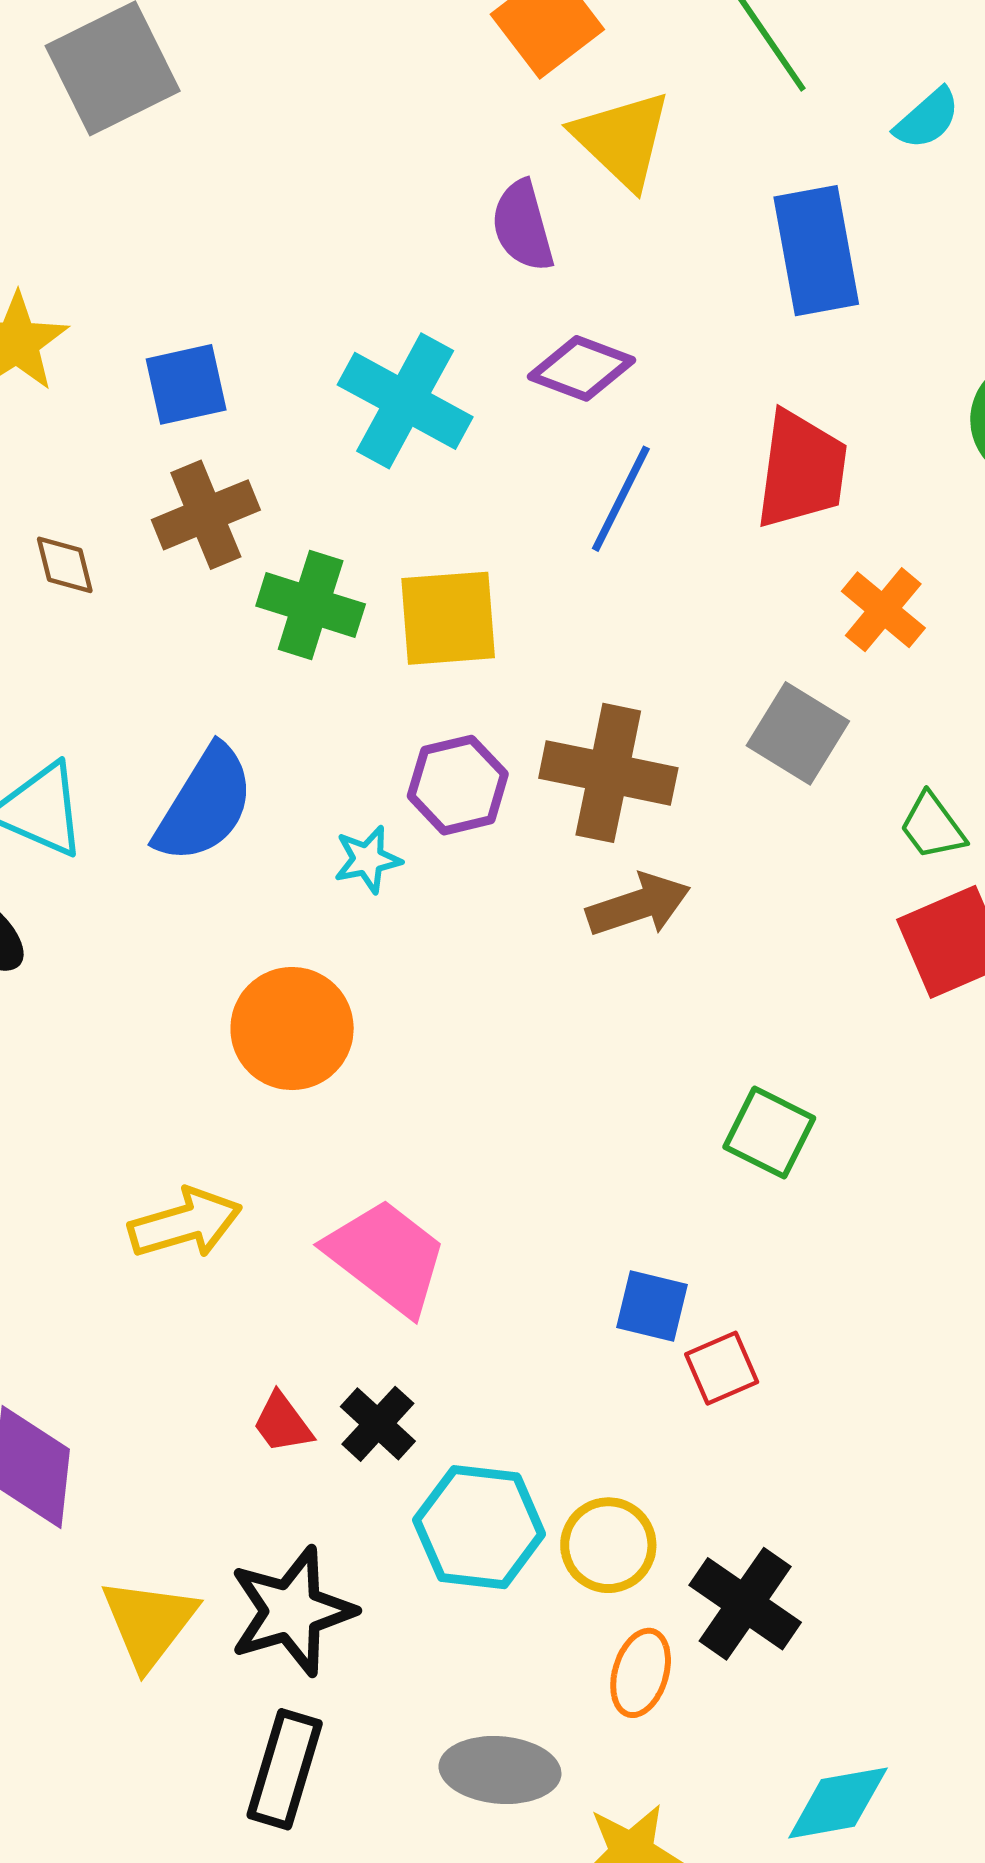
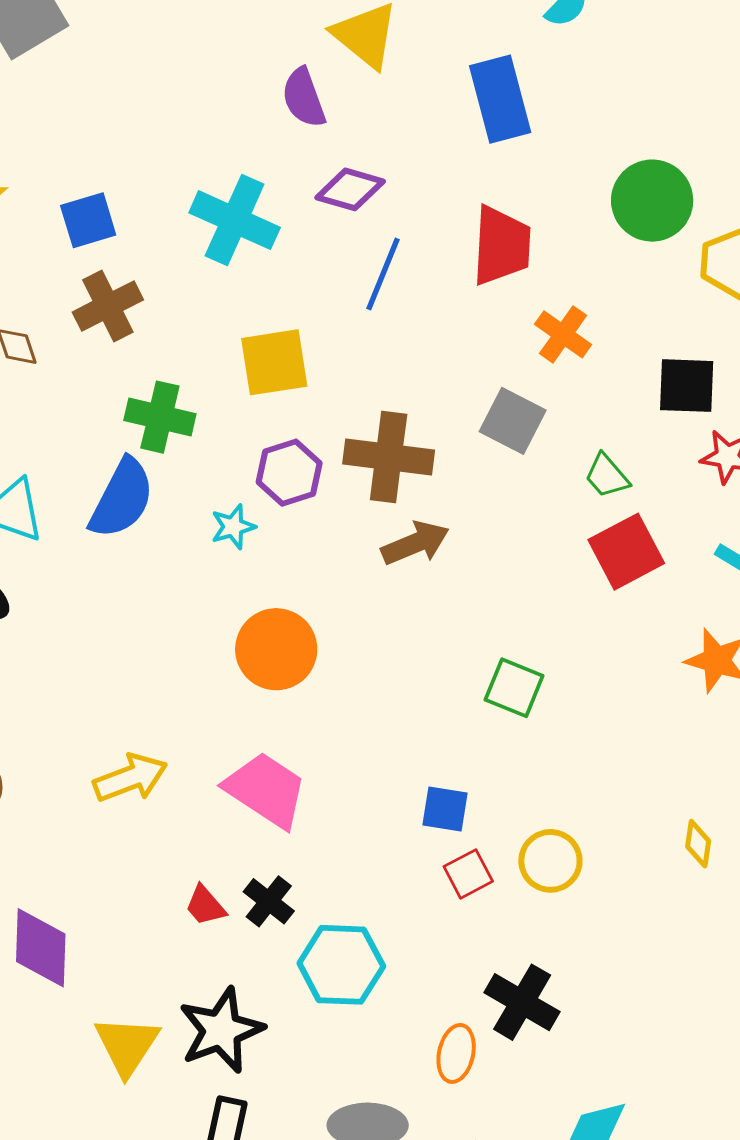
green cross: (311, 605) -> (160, 417), moved
orange circle: (292, 1029) -> (276, 649), moved
red square: (722, 1368) -> (468, 874), moved
yellow circle: (608, 1545) -> (550, 861), moved

